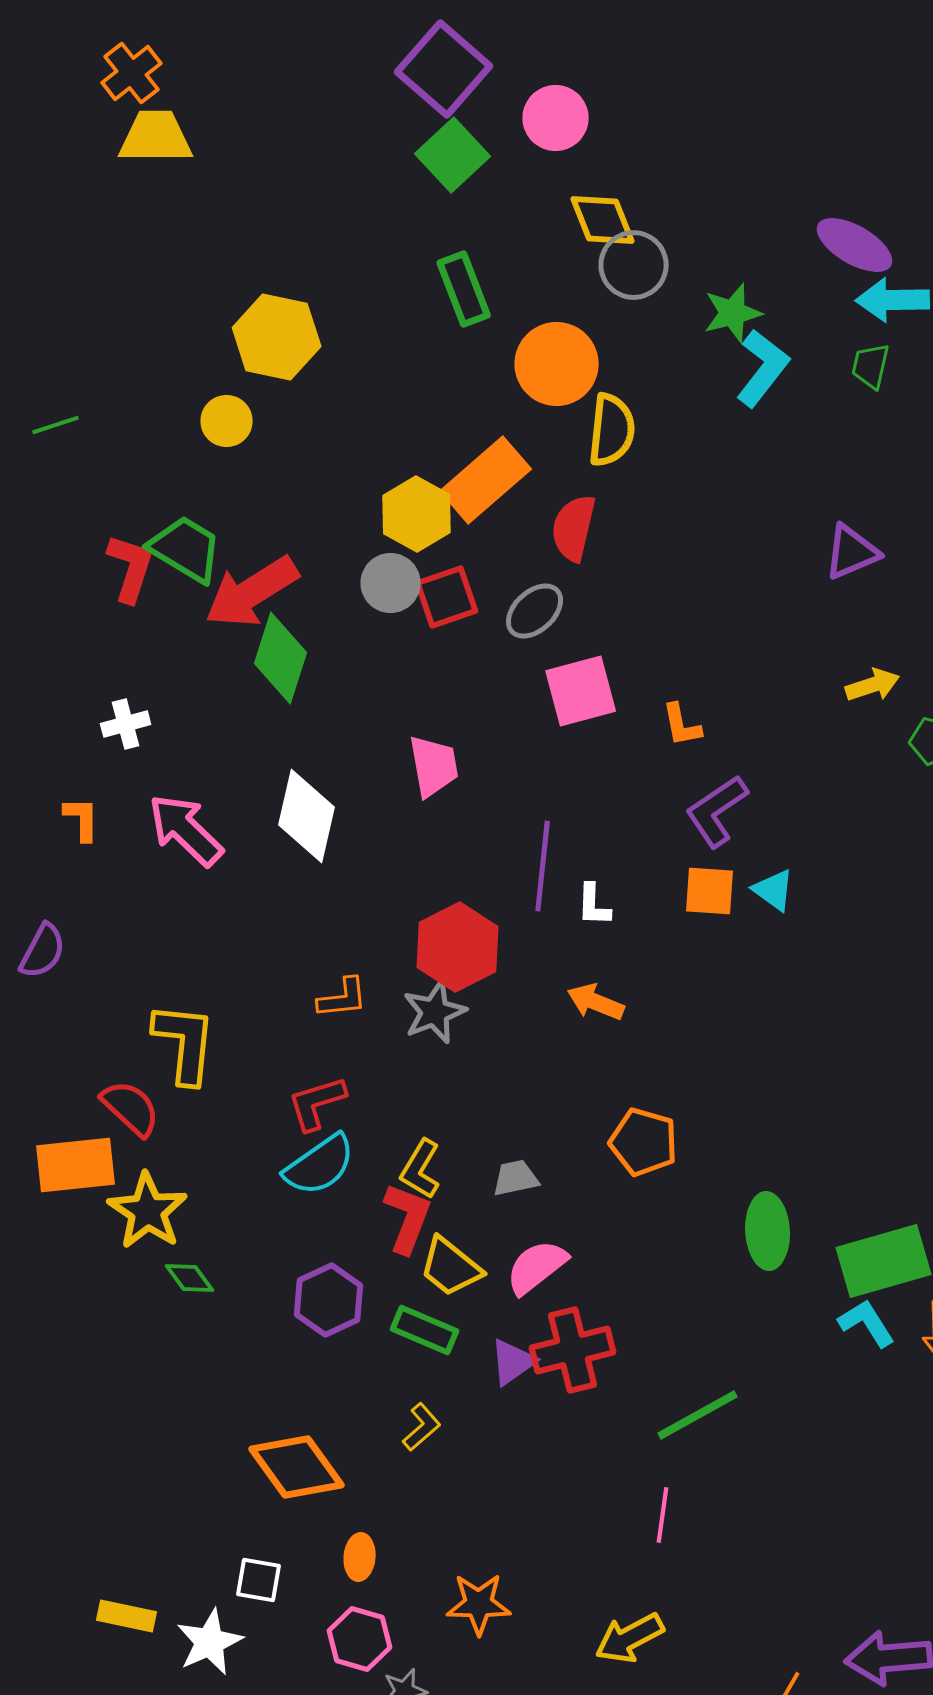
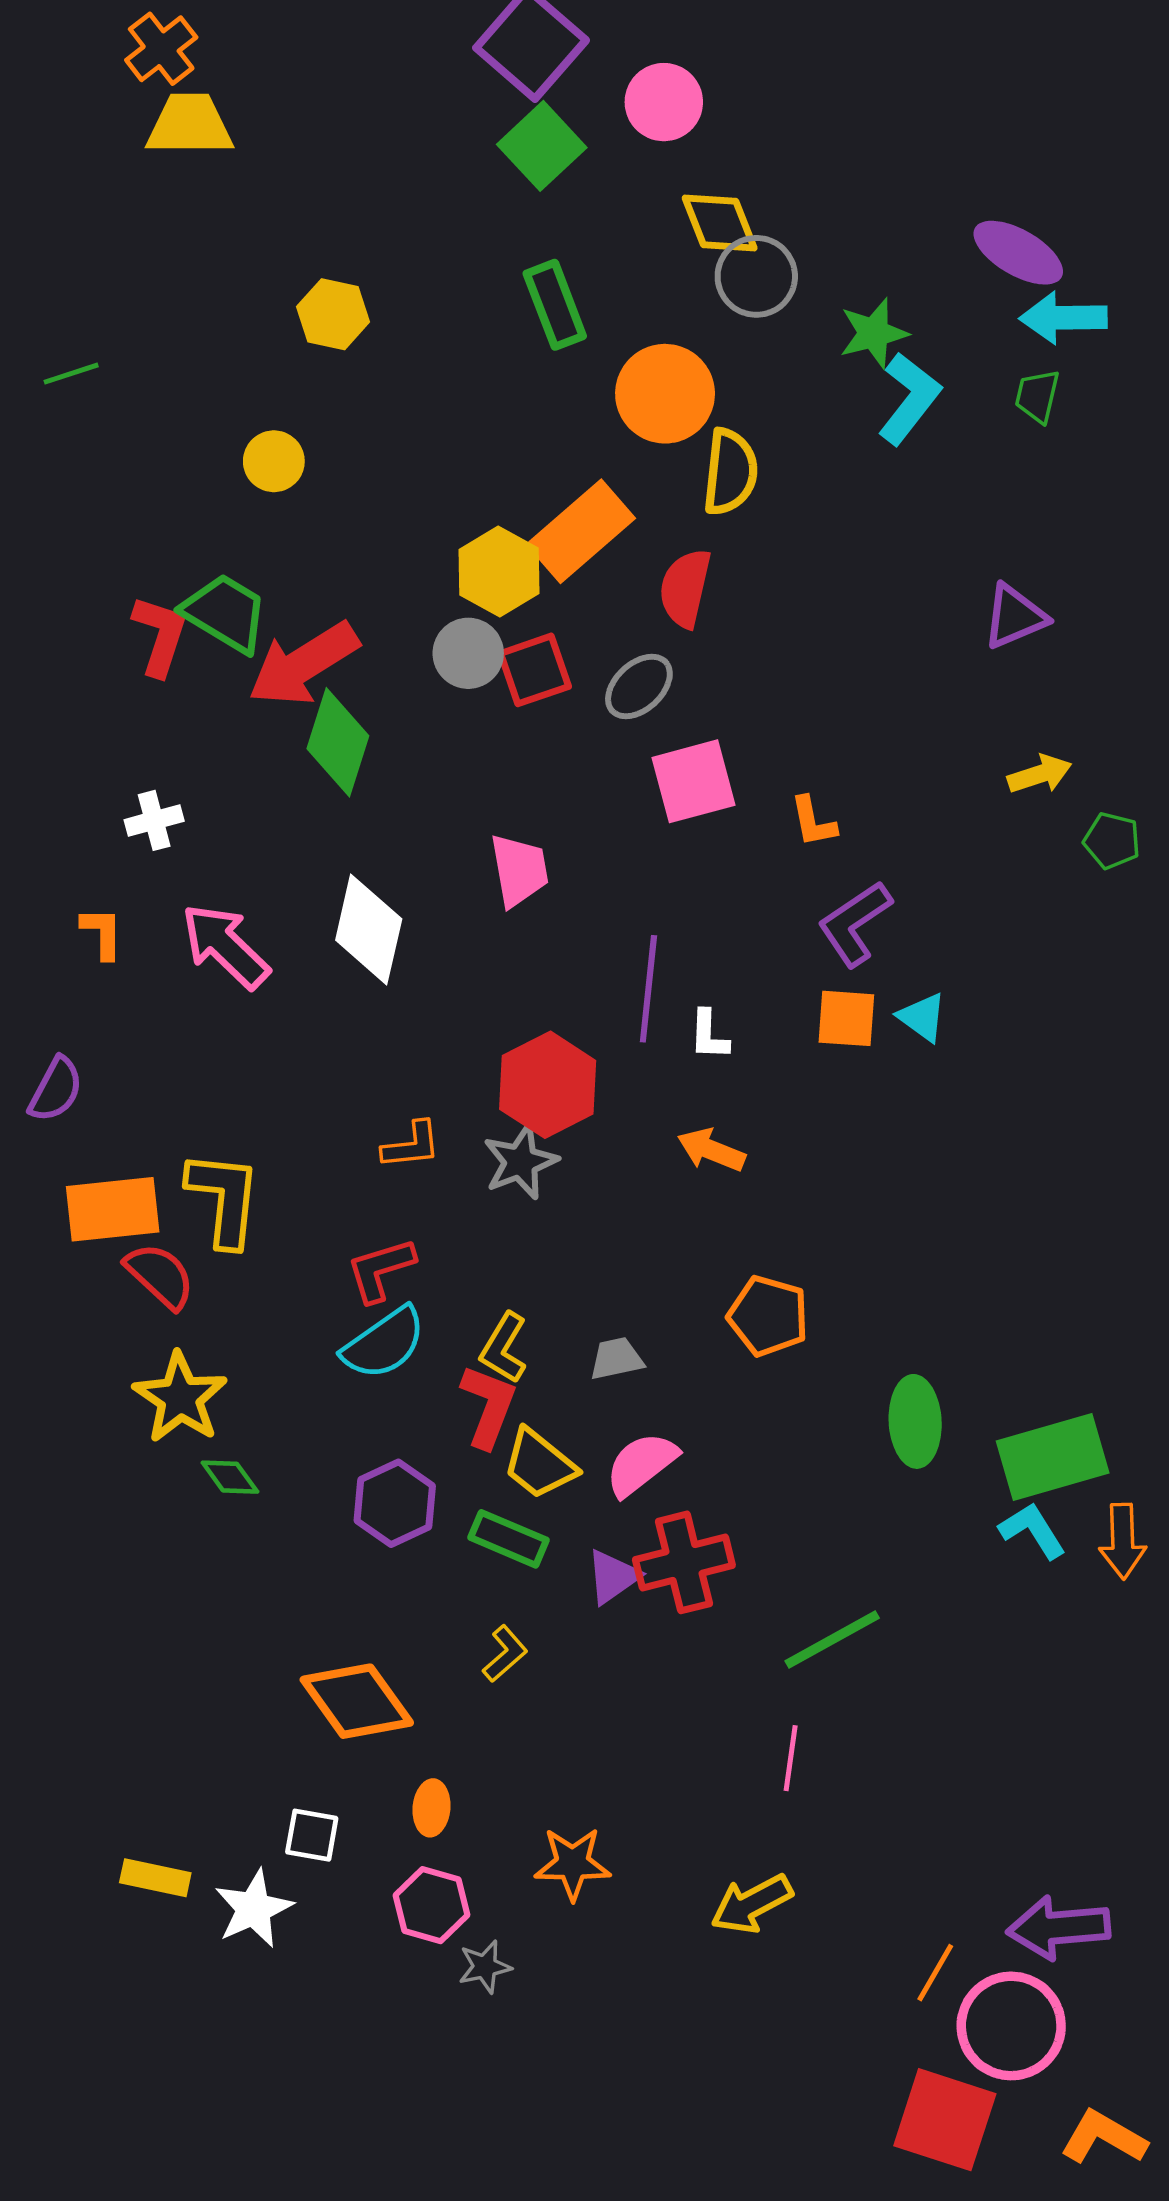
yellow hexagon: (277, 337) -> (333, 314), moved, size x0.7
green line: (56, 425) -> (71, 374), moved
orange rectangle: (76, 1165) -> (113, 1209), moved

